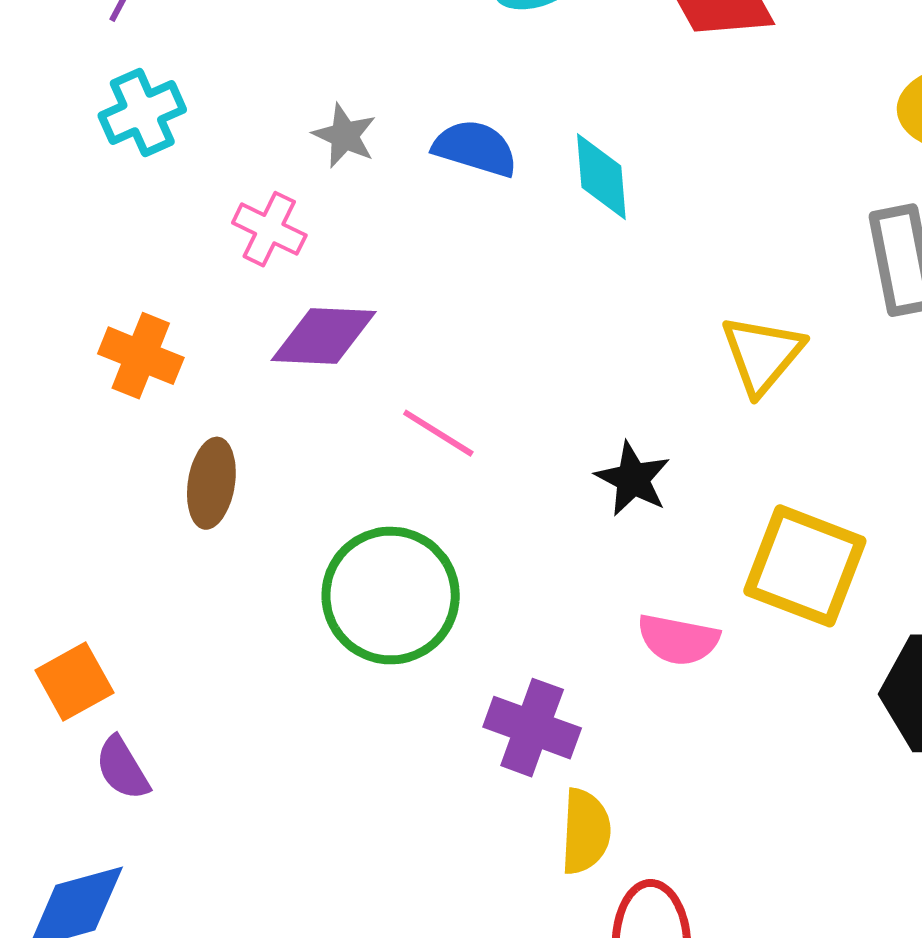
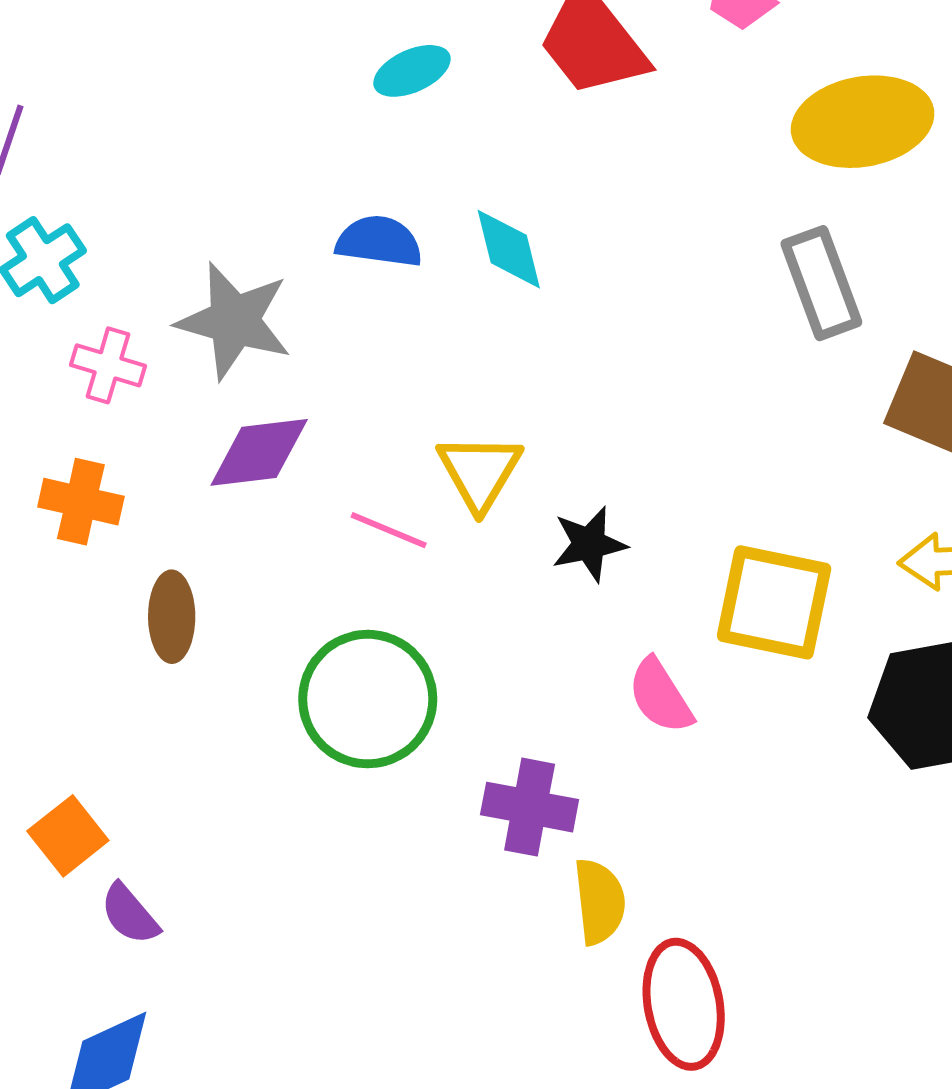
gray star: (345, 136) -> (234, 321), moved, size x1.8
pink cross: (269, 229) -> (108, 365), moved
yellow triangle: (762, 354) -> (480, 472), moved
black star: (633, 479) -> (589, 544), turned -30
pink semicircle: (678, 640) -> (660, 696), turned 56

